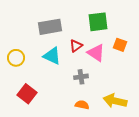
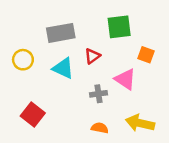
pink triangle: (96, 53) -> (125, 79), moved
yellow circle: (16, 58) -> (23, 60), moved

